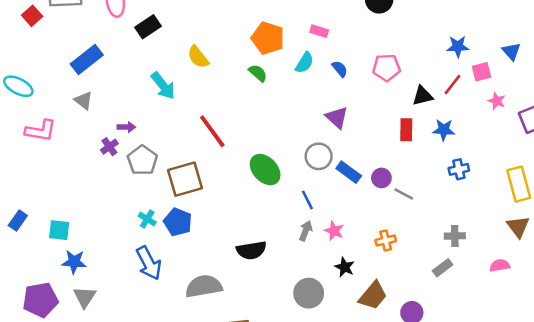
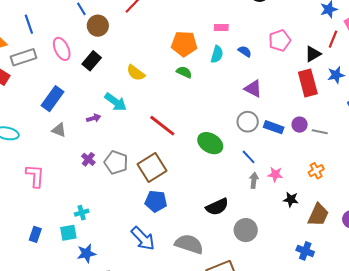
purple arrow: (126, 127) -> (94, 118), moved
red rectangle: (406, 130) -> (308, 83), size x1.5
pink L-shape: (41, 131) -> (35, 176), moved, turned -80
cyan cross: (147, 219) -> (82, 213), moved, turned -32
gray semicircle: (204, 286) -> (189, 244), turned 44
gray circle: (309, 293) -> (246, 230), moved

